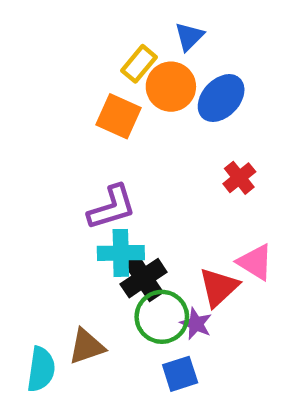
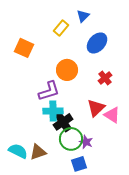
orange circle: (171, 87) -> (67, 70), moved
orange square: (119, 116) -> (24, 48), moved
red triangle: (219, 287) -> (96, 108), moved
cyan semicircle: (41, 369) -> (18, 151), moved, turned -72

